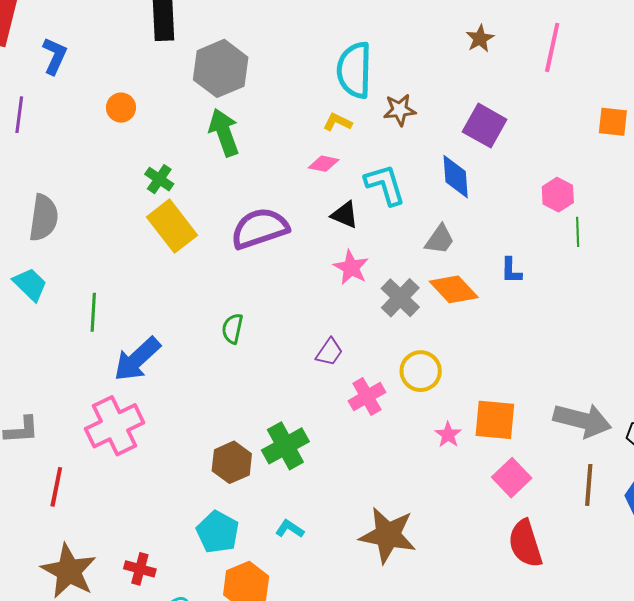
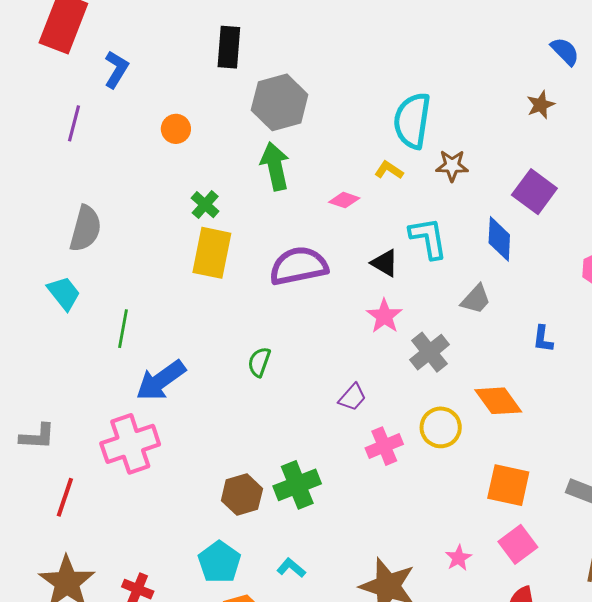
pink diamond: (324, 164) -> (344, 200), moved
yellow rectangle: (172, 226) -> (212, 253), turned 42
orange diamond: (454, 289) -> (498, 401), moved
pink star: (448, 435) -> (459, 558), moved

